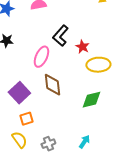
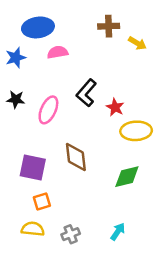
pink ellipse: (41, 57) -> (48, 110), moved
purple square: (19, 93) -> (33, 167), turned -35
yellow semicircle: (19, 140) -> (33, 229), turned -48

